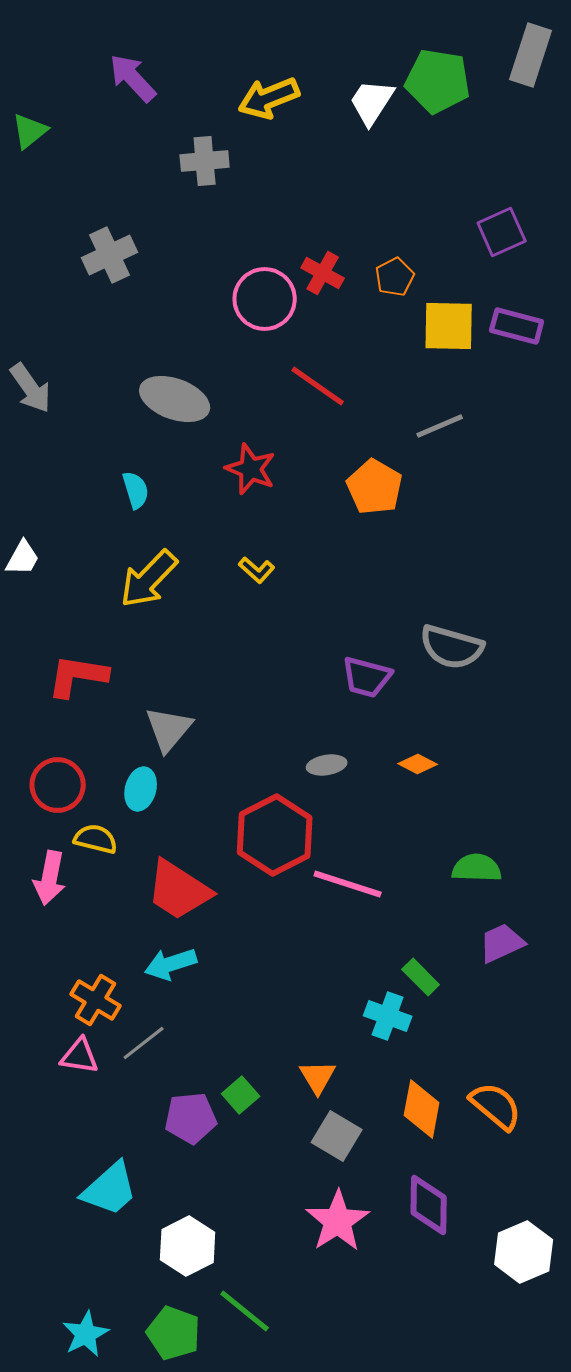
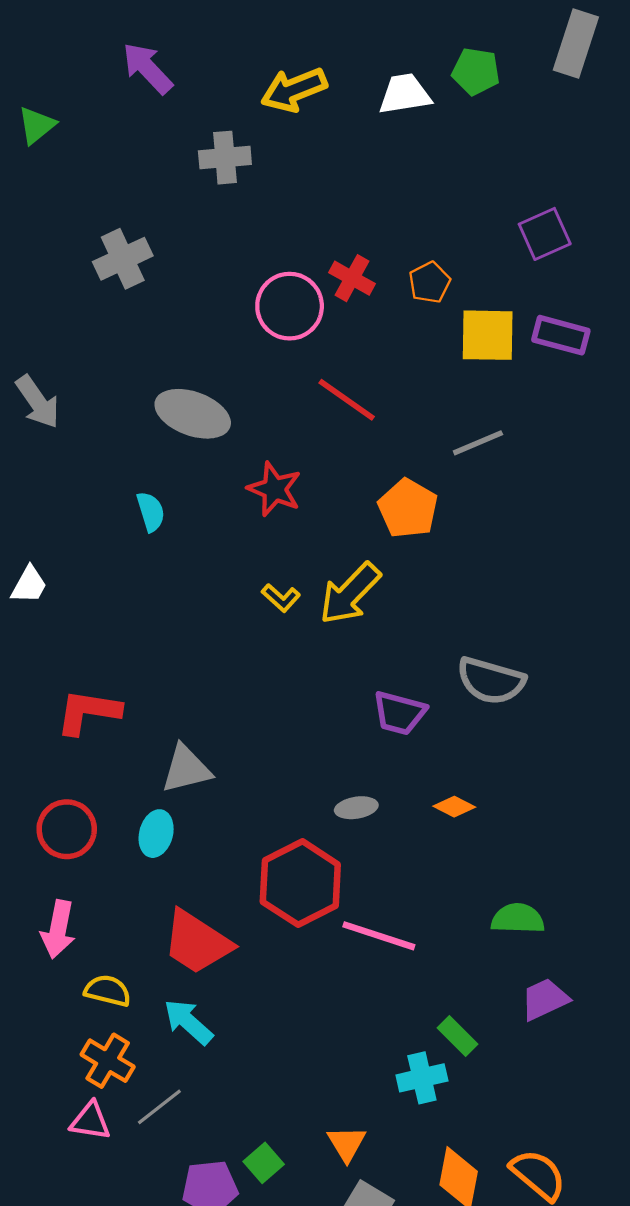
green pentagon: (438, 81) -> (476, 71), size x0.7
white trapezoid: (372, 102) -> (405, 94), turned 48
yellow arrow: (149, 579) -> (350, 594), moved
gray triangle: (169, 729) -> (186, 769), turned 36
yellow semicircle: (96, 839) -> (108, 991), moved
cyan arrow: (171, 964) -> (188, 1022), turned 60
cyan cross: (388, 1016) -> (422, 1078), turned -33

